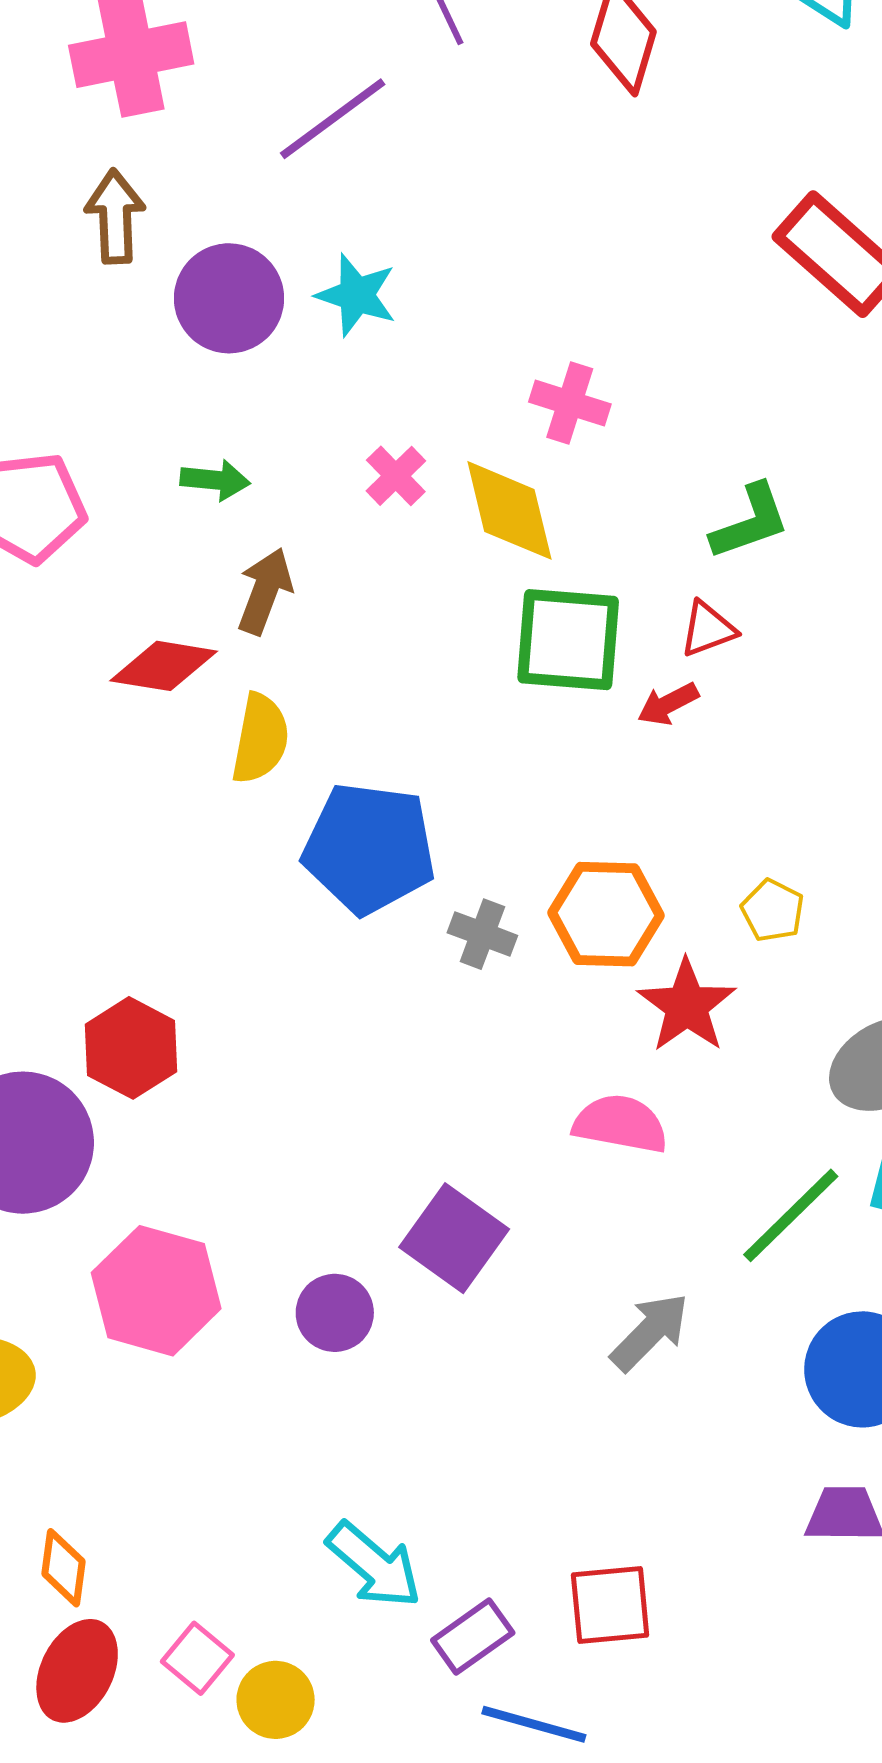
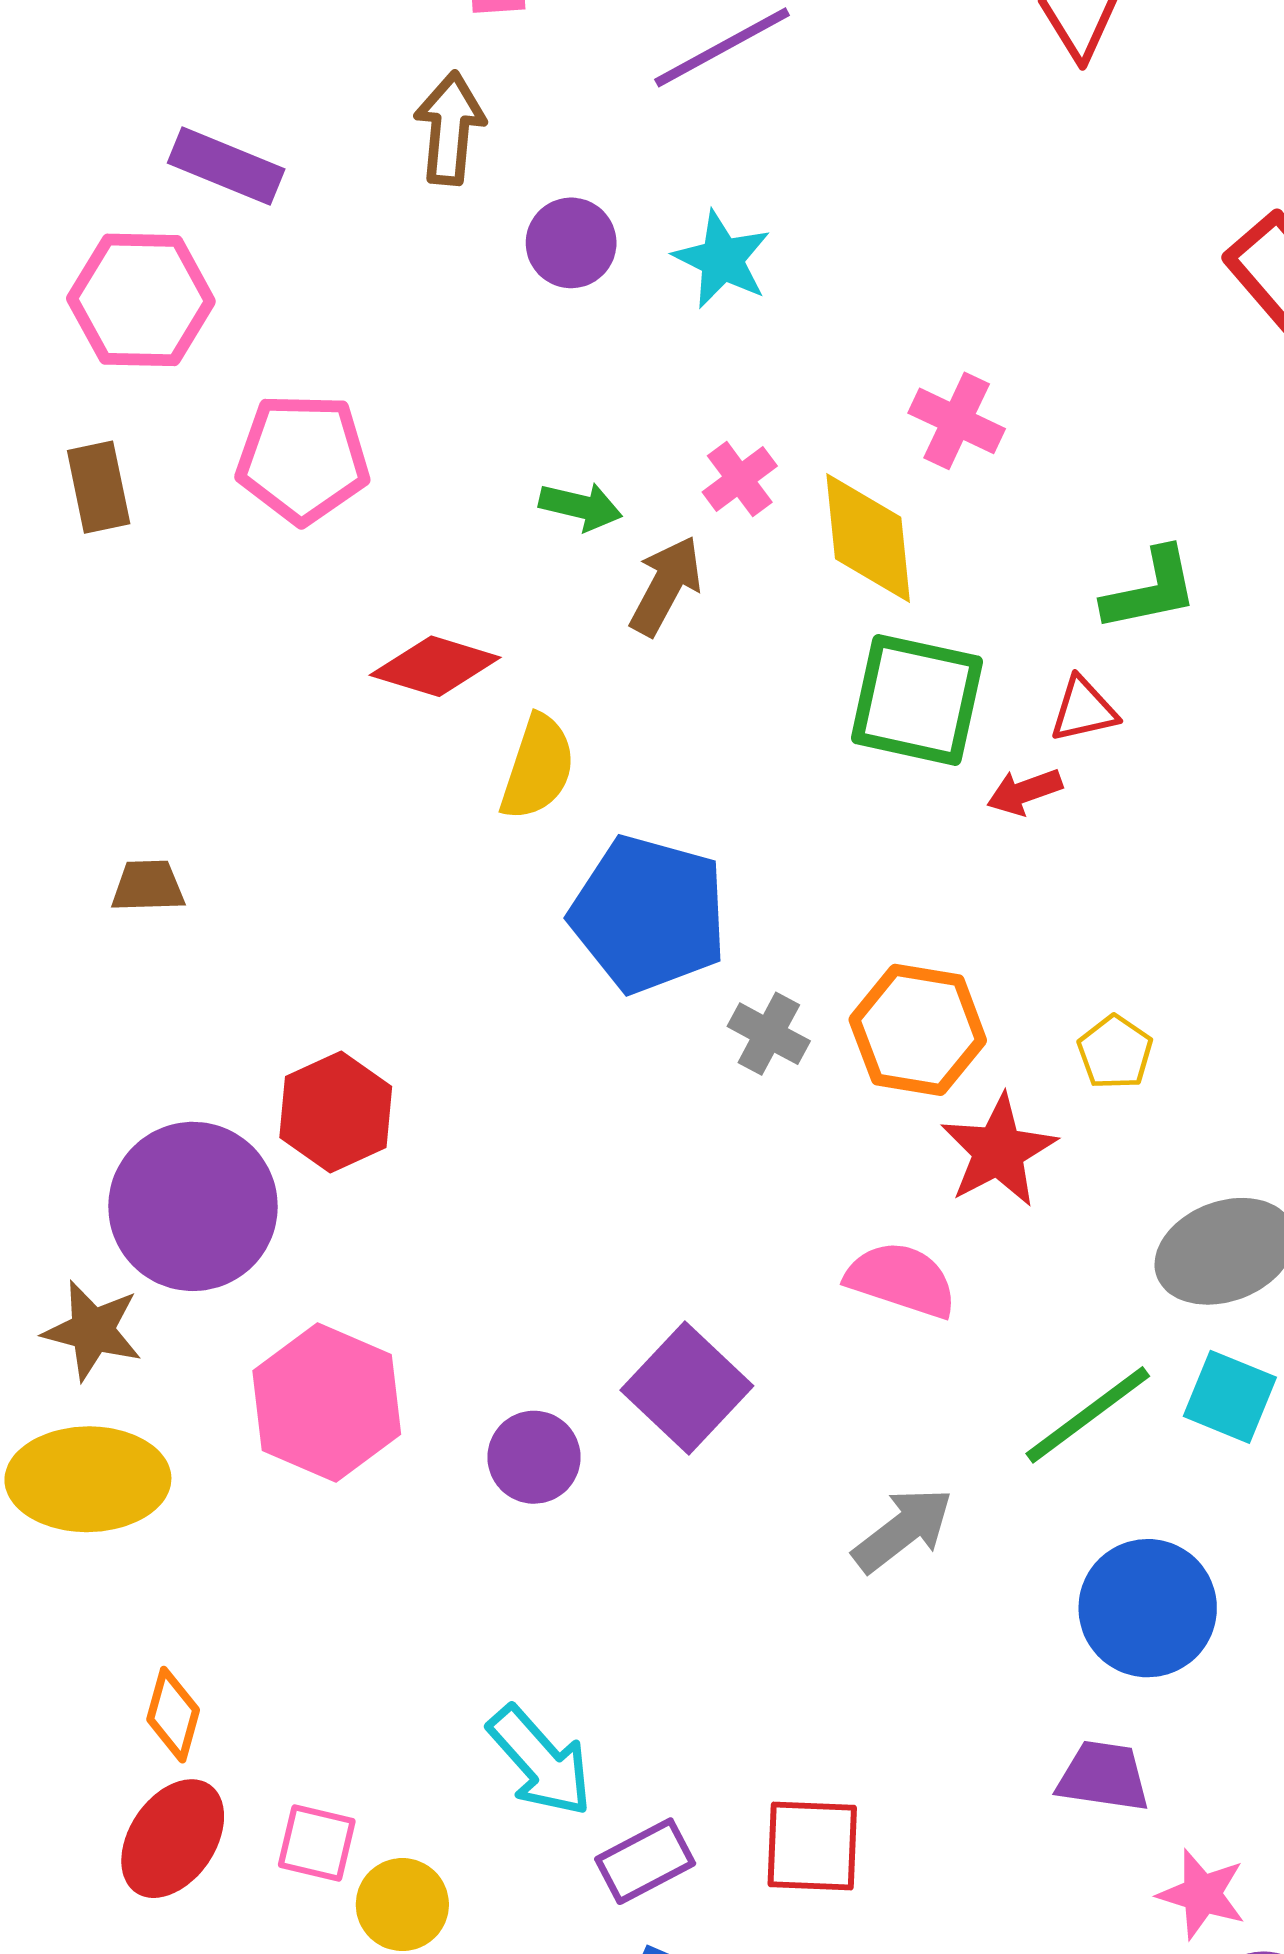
purple circle: (229, 298) -> (571, 243), size x0.7
green arrow: (215, 480) -> (581, 506), moved
brown arrow: (265, 591) -> (666, 586), moved
pink square: (197, 1658) -> (317, 1843), turned -34

